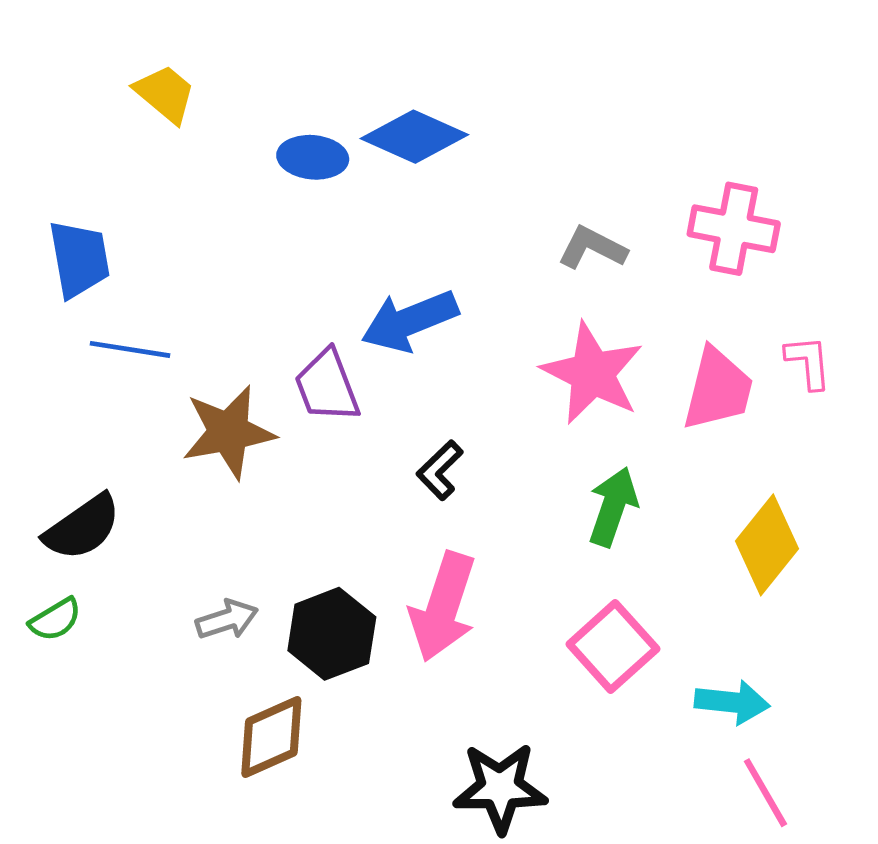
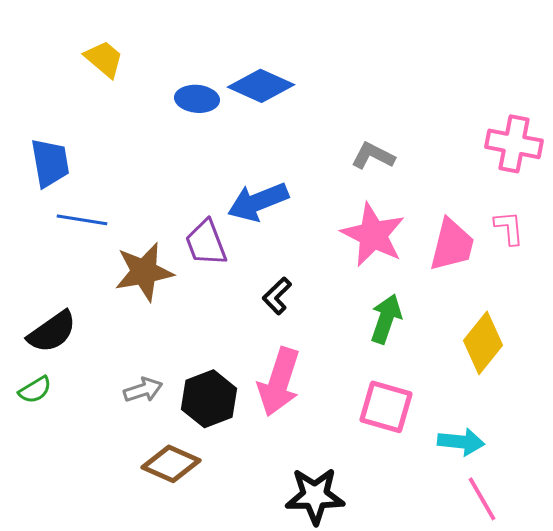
pink cross: (734, 229) -> (514, 144), moved
pink square: (613, 647) -> (386, 407), turned -32
brown diamond: (271, 737) -> (171, 464), turned 48

